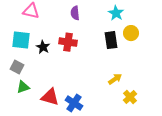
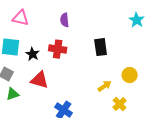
cyan star: (116, 13) -> (137, 20), moved
yellow circle: (131, 33) -> (130, 75), moved
red triangle: (50, 97) -> (40, 80), moved

